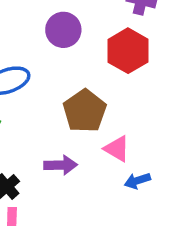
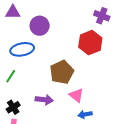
purple circle: (63, 30) -> (40, 26), moved

